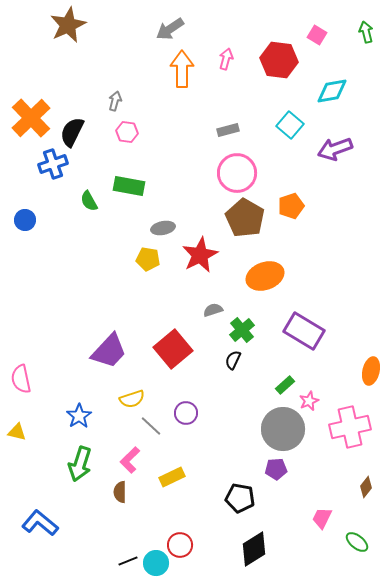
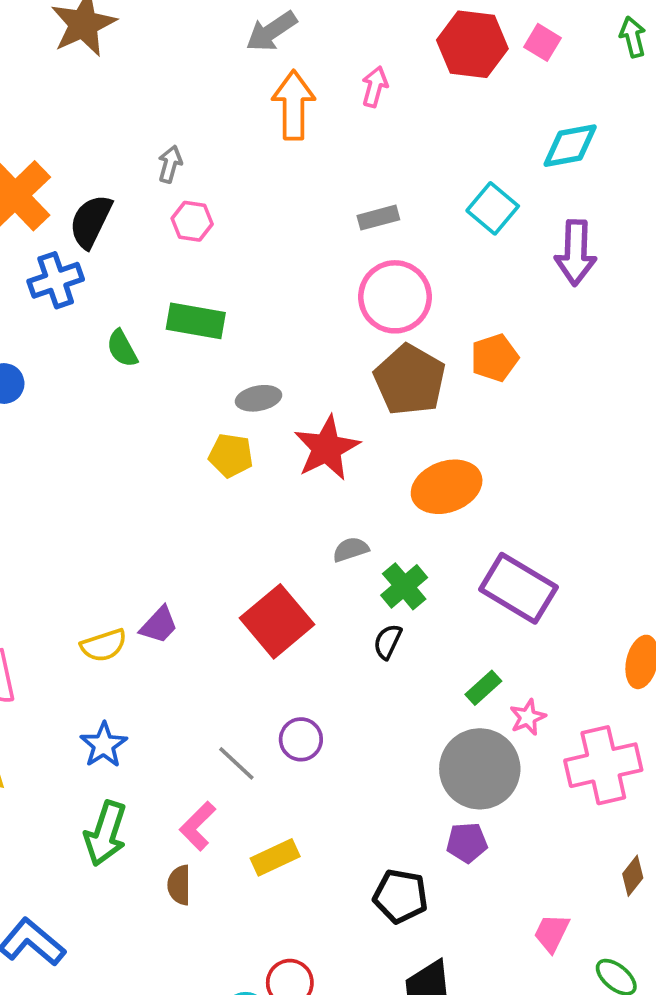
red hexagon: (279, 60) -> (472, 44), moved
purple arrow: (335, 149) -> (576, 253), turned -68
purple trapezoid: (109, 351) -> (159, 625), size x0.6
yellow semicircle: (132, 399) -> (104, 645), moved

